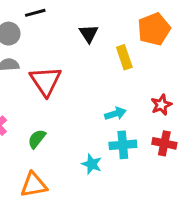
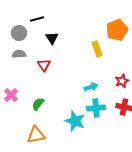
black triangle: (89, 34) -> (52, 38), moved
red triangle: (46, 81) -> (44, 65), size x0.6
cyan star: (92, 164) -> (75, 121), size x1.5

